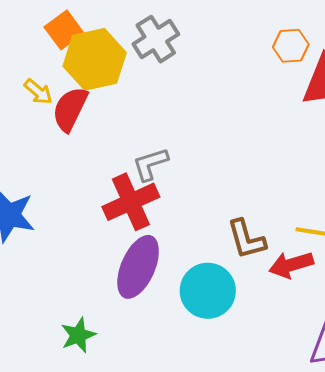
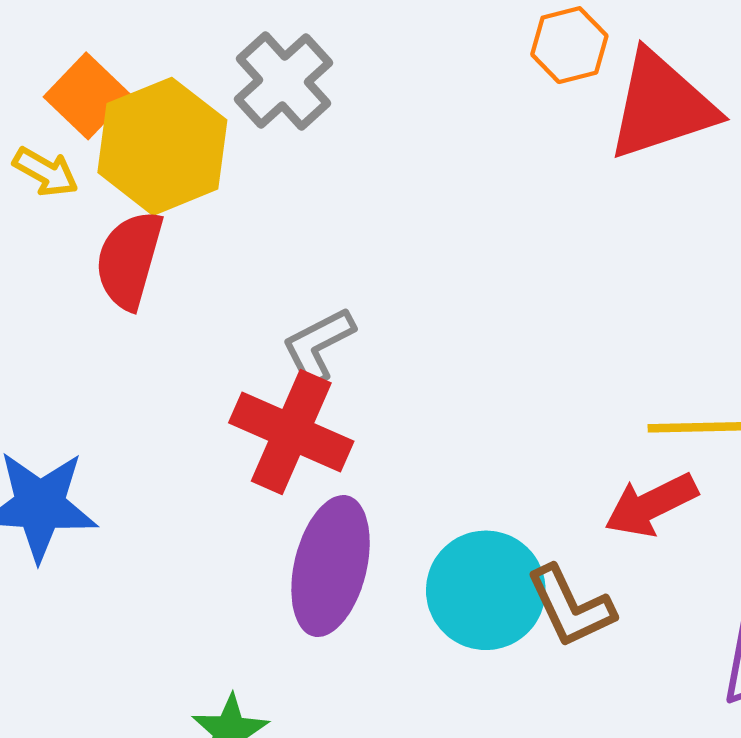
yellow arrow: (38, 92) -> (46, 172), moved
red cross: (131, 202) -> (291, 432), turned -32
brown L-shape: (246, 239) -> (571, 607), moved

